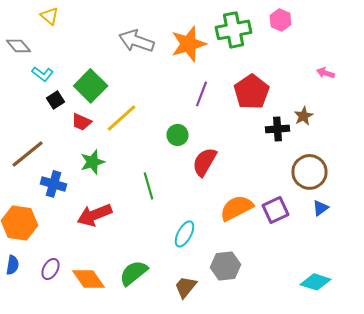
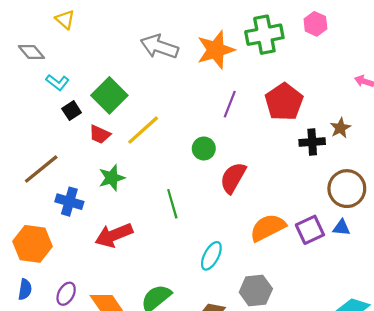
blue triangle: (320, 208) -> (341, 228), moved, turned 42

